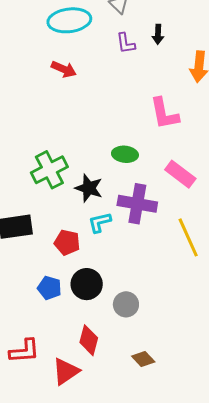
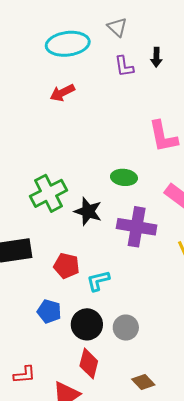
red arrow: (64, 69) -> (62, 93), turned 130
cyan L-shape: (100, 222) -> (98, 281), moved
black circle: (87, 284) -> (87, 324), moved
red L-shape: (24, 351) -> (24, 375), size x0.7

